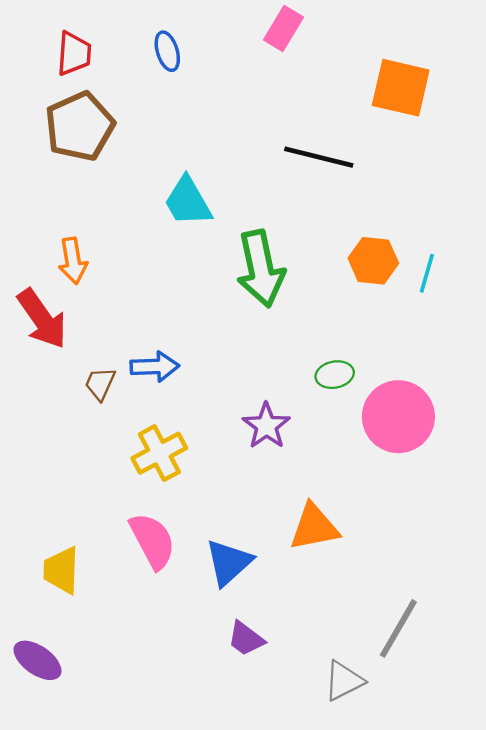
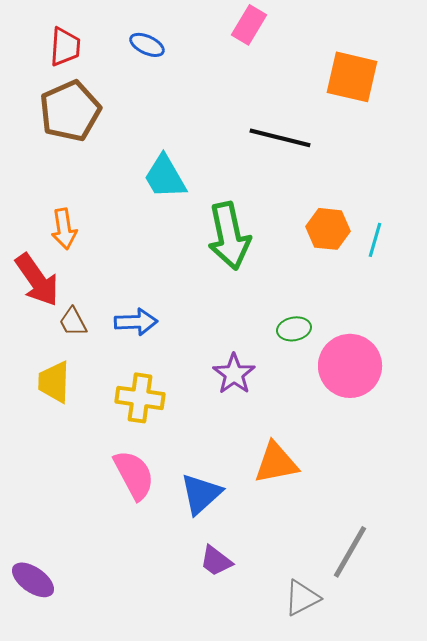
blue ellipse: (167, 51) -> (147, 45), turned -48
brown trapezoid: (100, 384) -> (73, 322), moved, turned -52
yellow cross: (159, 453) -> (140, 398), turned 36
yellow trapezoid: (61, 570) -> (54, 382), moved

